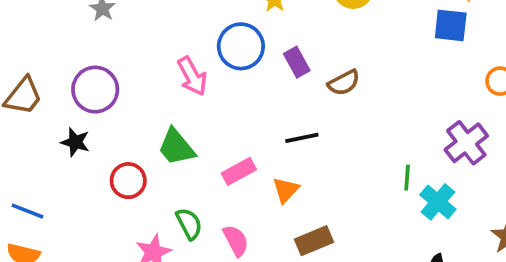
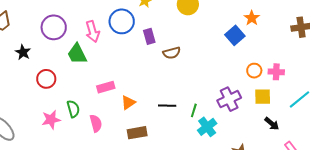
blue square: (451, 25) -> (235, 35), turned 30
purple circle: (95, 90) -> (54, 27), moved
black line: (302, 138) -> (167, 106), moved
green trapezoid: (176, 147) -> (77, 54), moved

